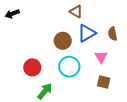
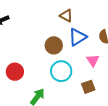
red circle: (32, 67) -> (15, 72), moved
brown square: (104, 82) -> (88, 87), moved, turned -32

